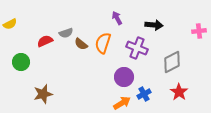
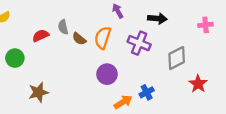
gray semicircle: (66, 33) -> (63, 27), turned 96
purple circle: (124, 77) -> (107, 74), moved
red star: (179, 92) -> (198, 84), moved

